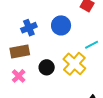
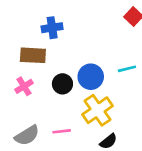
blue circle: (61, 25) -> (91, 77), moved
yellow cross: (74, 64) -> (98, 110), moved

